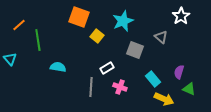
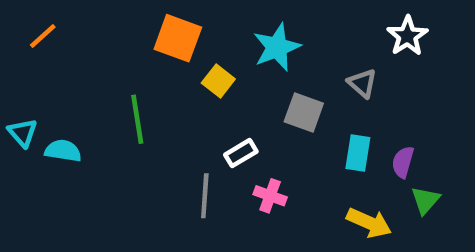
orange line: (19, 25) -> (43, 36), moved
green line: (38, 40) -> (137, 119), moved
cyan semicircle: (58, 67) -> (63, 151), moved
cyan rectangle: (153, 79) -> (358, 153), moved, turned 49
green triangle: (189, 89) -> (425, 200), turned 48

